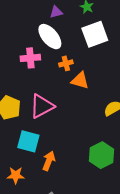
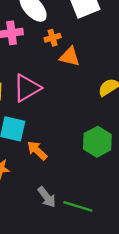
orange arrow: (49, 161) -> (37, 151), turned -66

